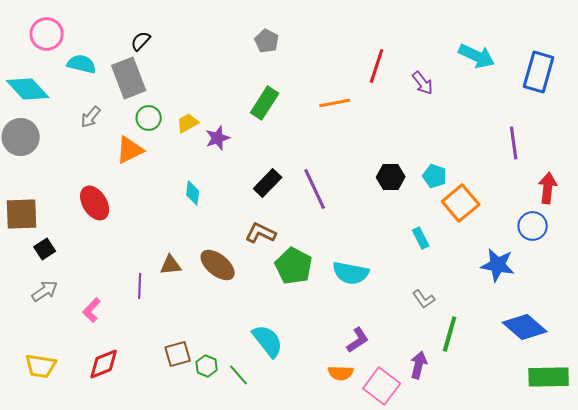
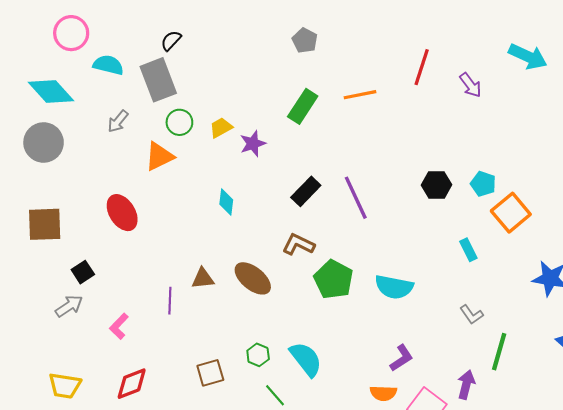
orange line: (335, 103) -> (360, 95), moved
black square: (45, 249) -> (83, 272), moved
green hexagon: (207, 366) -> (258, 355), moved

